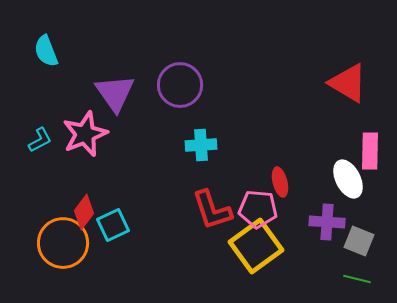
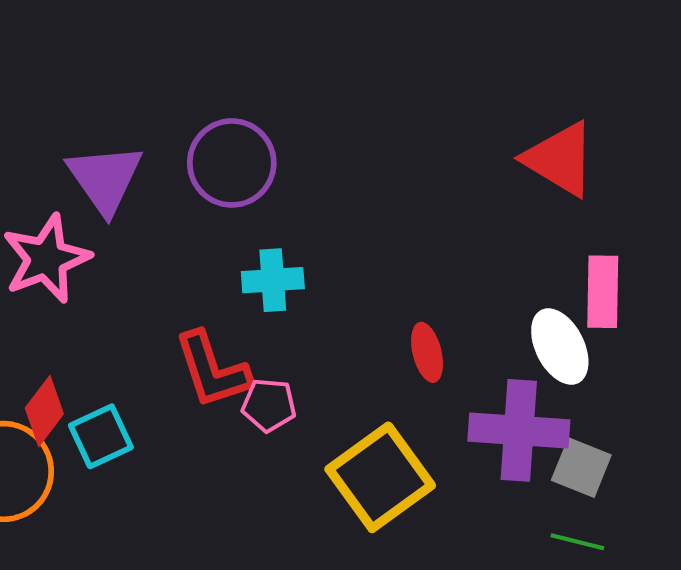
pink pentagon: (258, 209) -> (269, 405), moved, size x0.7
red L-shape: (212, 210) -> (212, 370), moved
purple cross: (327, 222) -> (519, 430), size x1.4

